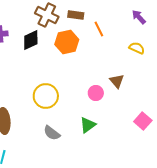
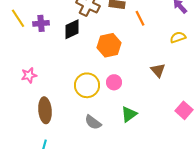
orange hexagon: (67, 42) -> (109, 45), moved
yellow semicircle: (137, 48) -> (178, 37), turned -42
pink circle: (96, 93) -> (114, 82), moved

